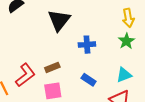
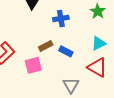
brown rectangle: (52, 67) -> (46, 46), moved

